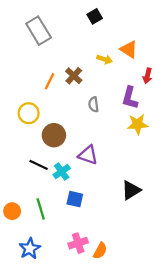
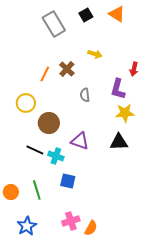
gray rectangle: (39, 31) -> (54, 24), moved
orange triangle: (129, 49) -> (117, 14), moved
cyan cross: (62, 172) -> (56, 156), turned -35
black triangle: (131, 190) -> (119, 142), moved, turned 30

